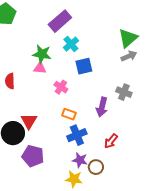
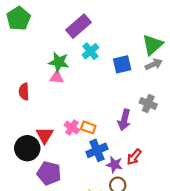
blue square: (84, 66) -> (122, 64), moved
pink cross: (61, 87) -> (72, 127), moved
purple star: (80, 160) -> (114, 165), moved

